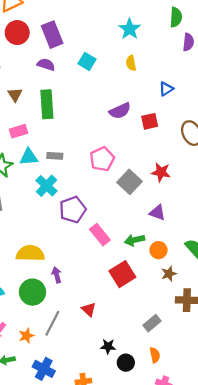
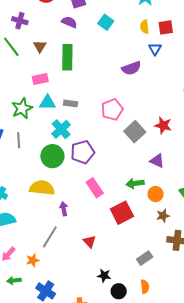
blue triangle: (166, 89) -> (155, 49), moved, turned -32
red square: (150, 121) -> (166, 27), moved
pink rectangle: (100, 235) -> (95, 188), moved
green circle: (32, 292) -> (52, 156), moved
gray line: (52, 323) -> (50, 237), moved

